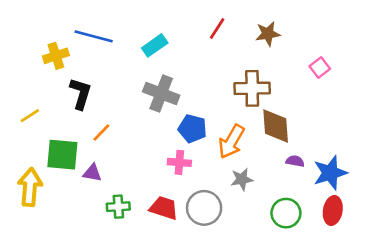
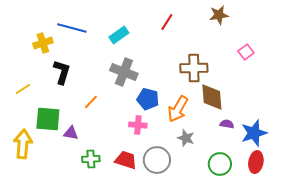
brown star: (268, 34) -> (219, 15), moved
orange line: (101, 132) -> (91, 102), moved
gray star: (242, 179) -> (186, 138), turned 30

